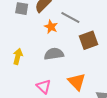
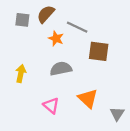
brown square: (88, 40) -> (99, 51), turned 30

